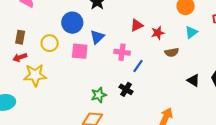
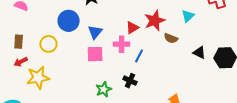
red triangle: (137, 25) -> (132, 28), moved
red star: (158, 33) -> (155, 21), size x1.5
pink square: (80, 51) -> (95, 54), moved
brown semicircle: (172, 52) -> (171, 38), turned 40
black triangle: (193, 80) -> (199, 53), moved

